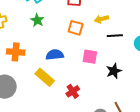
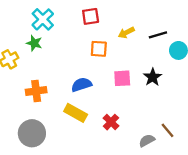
green star: (37, 20) -> (34, 43), moved
black line: (115, 36) -> (158, 35), moved
black star: (114, 71) -> (153, 77), moved

